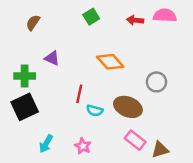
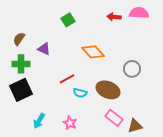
green square: (91, 17) -> (68, 20), moved
brown semicircle: (33, 23) -> (19, 39), moved
red line: (79, 94) -> (67, 79), turned 49

